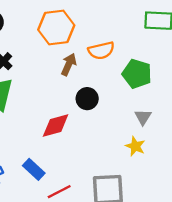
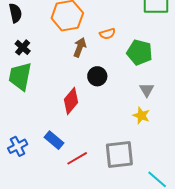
orange semicircle: (101, 50) -> (107, 34), size x0.7
red diamond: (56, 125) -> (71, 101), turned -32

